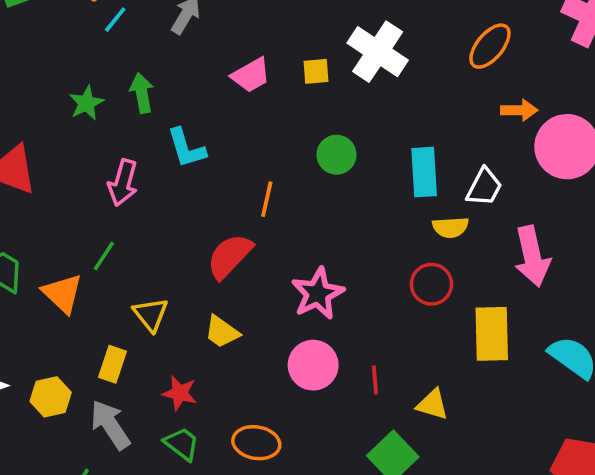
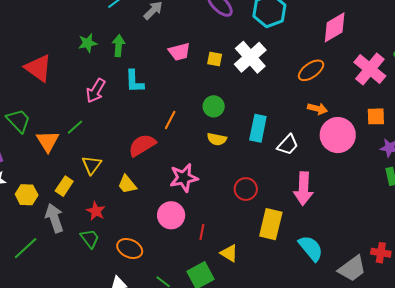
yellow semicircle: (450, 227) -> (217, 139), moved

